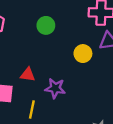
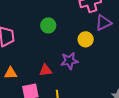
purple star: (55, 88) -> (69, 61), moved

